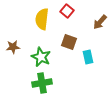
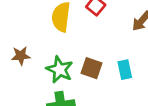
brown square: (69, 42) -> (91, 68), moved

